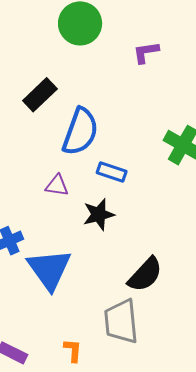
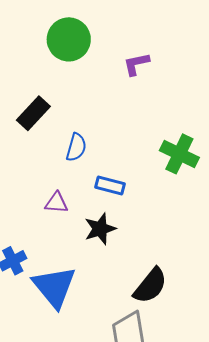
blue semicircle: (80, 132) -> (76, 147), size x0.6

